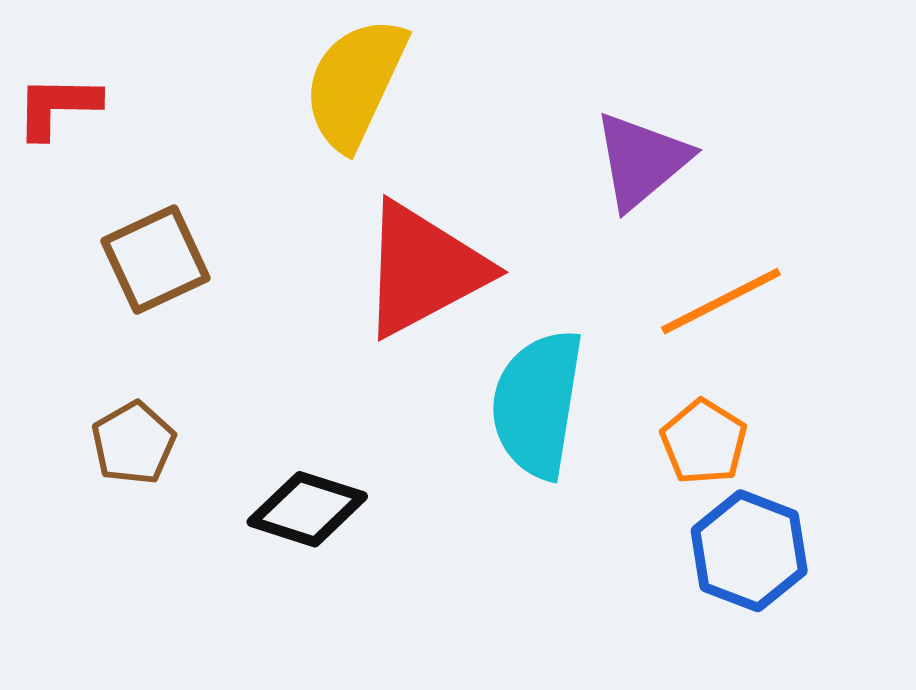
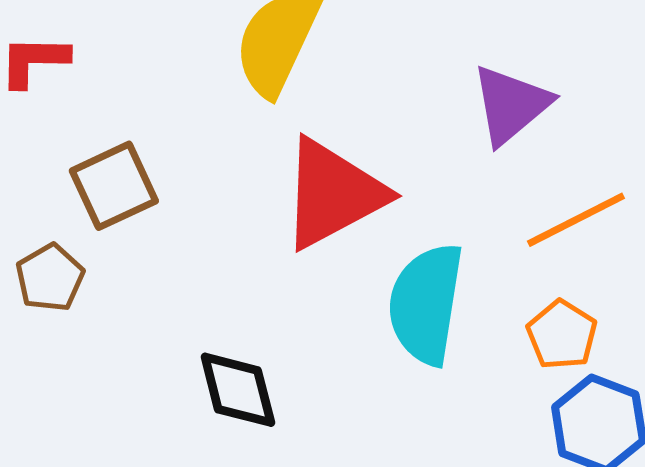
brown pentagon: (133, 443) -> (50, 278), moved
black diamond: (307, 509) -> (238, 390), turned 58

